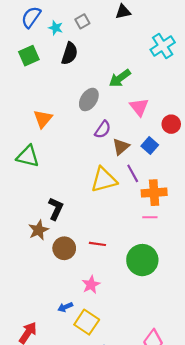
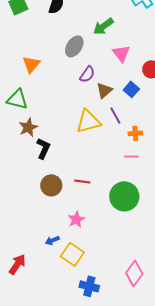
orange cross: (154, 193) -> (135, 133), size x0.6
brown star: (39, 230) -> (28, 127), moved

